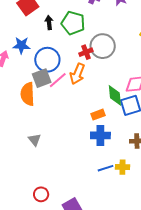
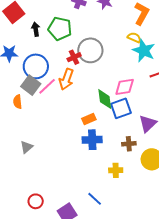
gray square: (42, 78) -> (31, 85), turned -30
orange semicircle: (28, 94) -> (18, 102), size x0.6
gray triangle: (35, 140) -> (27, 147), turned 32
blue line: (106, 168) -> (95, 199), moved, turned 63

